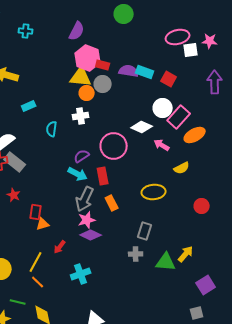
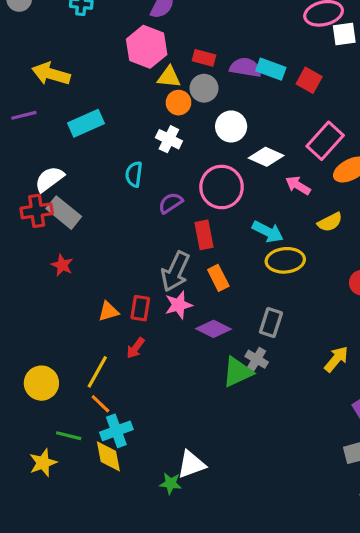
pink hexagon: (88, 58) -> (147, 47), moved
yellow triangle: (81, 77) -> (169, 77), size x0.7
cyan rectangle: (29, 106) -> (86, 123), size x1.5
white circle: (163, 108) -> (231, 126), moved
white cross: (81, 116) -> (169, 139), turned 35
cyan semicircle: (52, 129) -> (134, 174), moved
cyan arrow: (78, 174) -> (268, 232), moved
red rectangle: (36, 212) -> (140, 308), moved
purple diamond: (91, 235) -> (214, 329), moved
gray cross: (136, 254) -> (257, 359), turned 32
green triangle: (166, 262) -> (237, 372), moved, turned -30
cyan cross: (81, 274) -> (116, 431), moved

